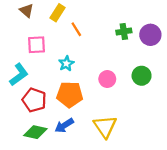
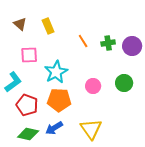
yellow rectangle: (58, 13) -> (48, 26), turned -56
orange line: (76, 29) -> (83, 41), moved
cyan star: (66, 64) -> (56, 72), size x1.6

